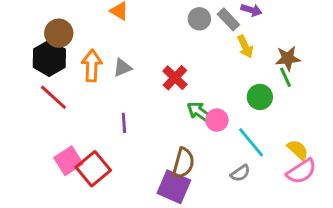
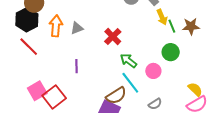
green line: (285, 77) -> (172, 26), moved
pink circle: (217, 120) -> (153, 71), moved
cyan line: (251, 142) -> (130, 83), moved
brown semicircle: (183, 163) -> (116, 96), turned 40

